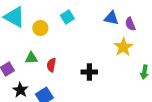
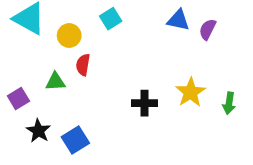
purple semicircle: (130, 24) -> (207, 29), turned 48
yellow star: (123, 47) -> (191, 92), moved
red semicircle: (51, 65) -> (83, 65), moved

